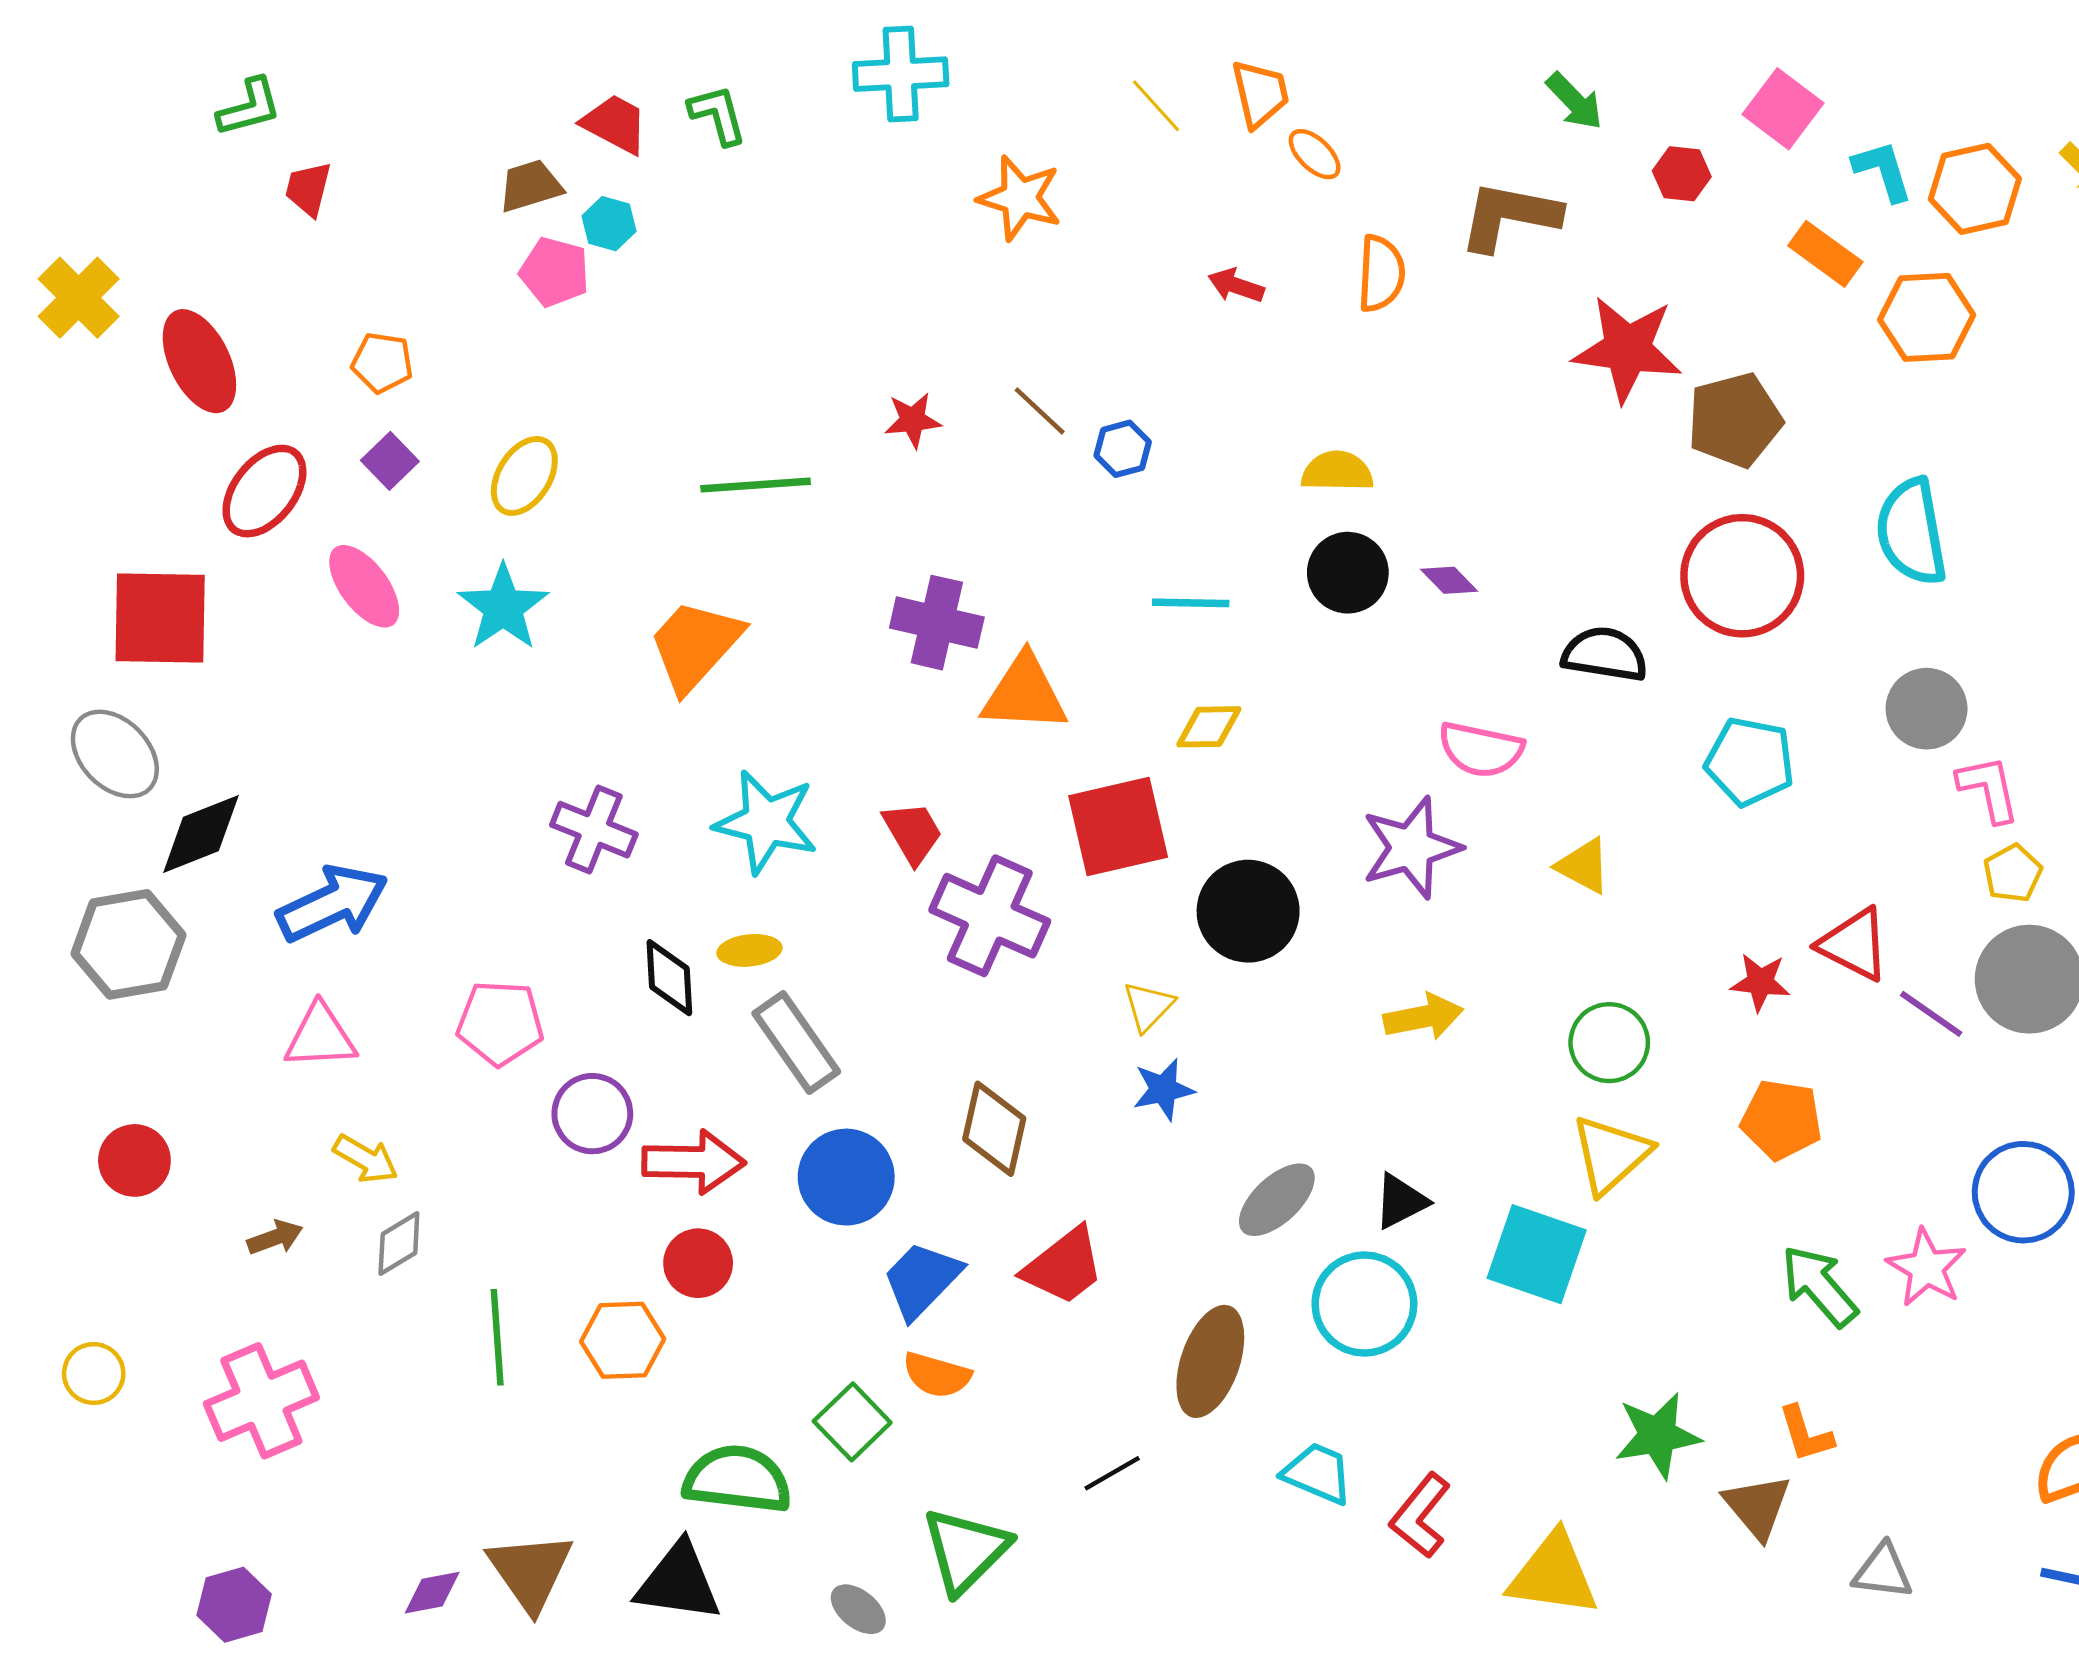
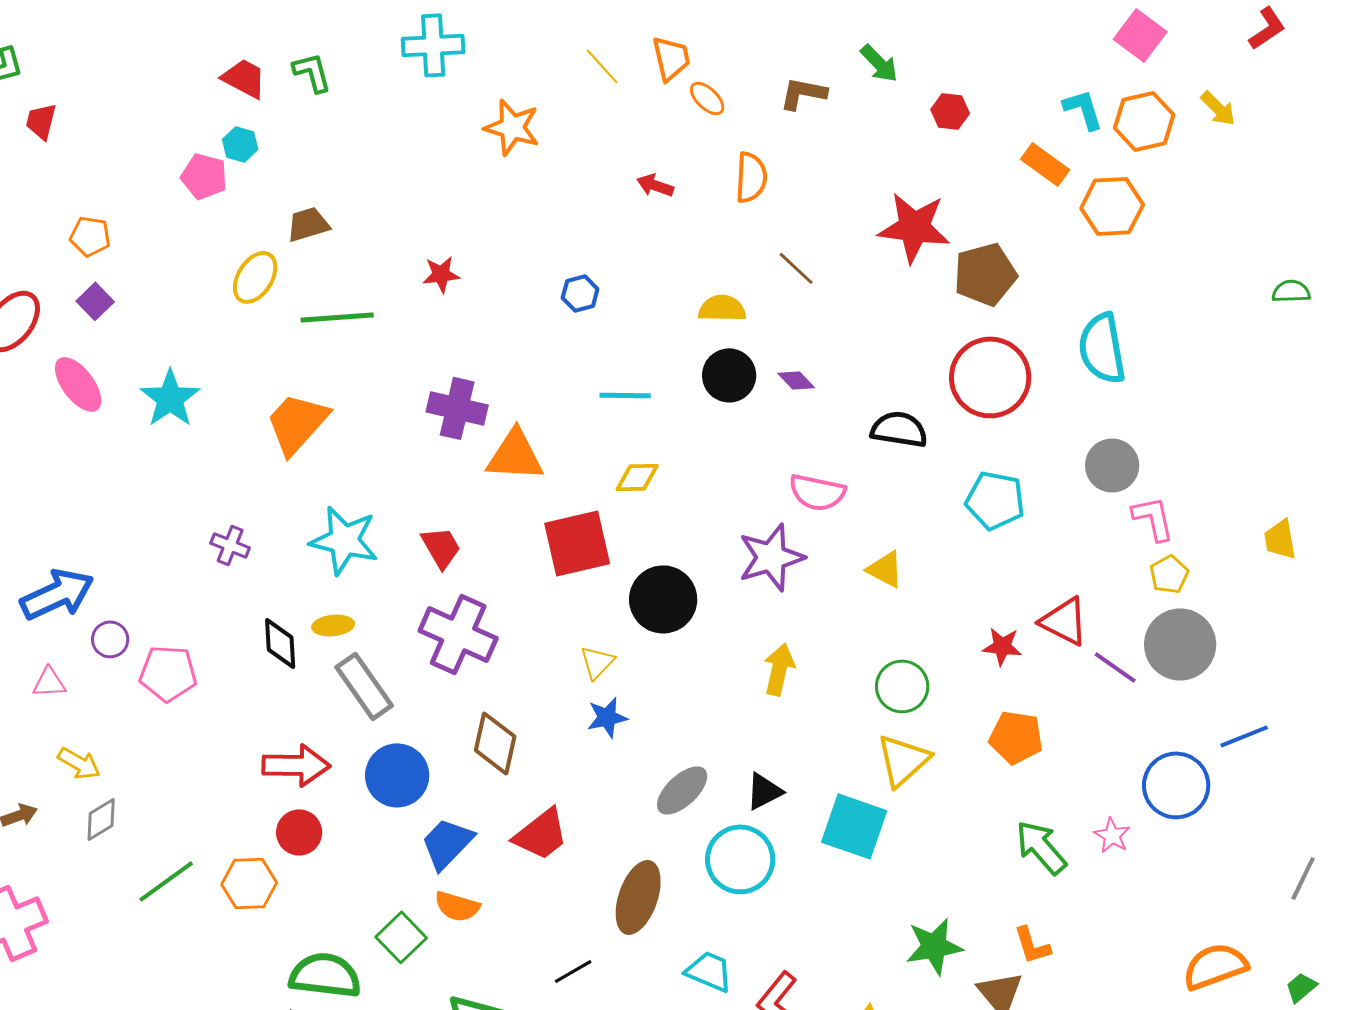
pink square: (1783, 109) -> (1140, 35), moved
brown trapezoid: (530, 186) -> (308, 224), moved
brown L-shape: (1509, 216) -> (803, 93), moved, size x0.7
brown line: (1040, 411) -> (796, 268), moved
yellow ellipse: (524, 476) -> (255, 277), moved
purple cross: (594, 830) -> (230, 545), size x0.7
purple cross: (990, 916) -> (458, 634), moved
yellow arrow: (1423, 1017) -> (779, 669), turned -66
pink triangle: (320, 1037) -> (49, 682), size x0.7
purple circle: (592, 1114) -> (110, 639), moved, size x0.7
pink star: (1927, 1268) -> (1112, 835), size x0.7
green line: (497, 1337) -> (166, 881), turned 58

